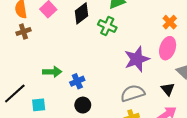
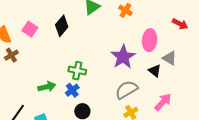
orange cross: (170, 22) -> (125, 10), moved
green cross: (107, 26) -> (77, 71), moved
black triangle: (168, 89) -> (155, 71), moved

